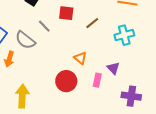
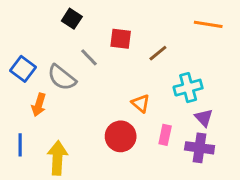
cyan cross: (124, 35) -> (188, 88), moved
purple triangle: (113, 68) -> (204, 118), moved
purple cross: (131, 96) -> (200, 148), moved

